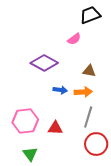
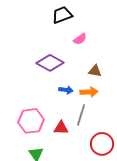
black trapezoid: (90, 15) -> (62, 15), moved
gray line: (88, 117) -> (81, 115), moved

